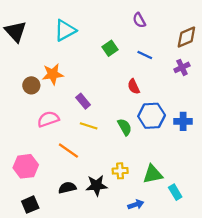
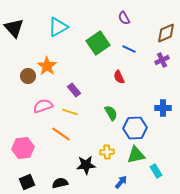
green square: (110, 48) -> (98, 43), size x1.6
orange star: (53, 74) -> (47, 66), turned -30
blue hexagon: (152, 116) -> (135, 128), moved
yellow line: (89, 126) -> (70, 112), moved
black semicircle: (67, 188) -> (60, 183), moved
blue arrow: (136, 205) -> (121, 182), turned -32

